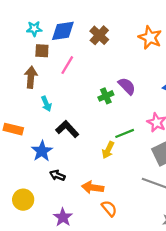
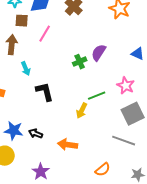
purple semicircle: (127, 86) -> (99, 53), turned -102
black L-shape: (67, 129) -> (45, 92), turned 30
blue star: (42, 151) -> (14, 131), moved, turned -30
orange semicircle: (109, 208) -> (103, 170), moved, turned 91

